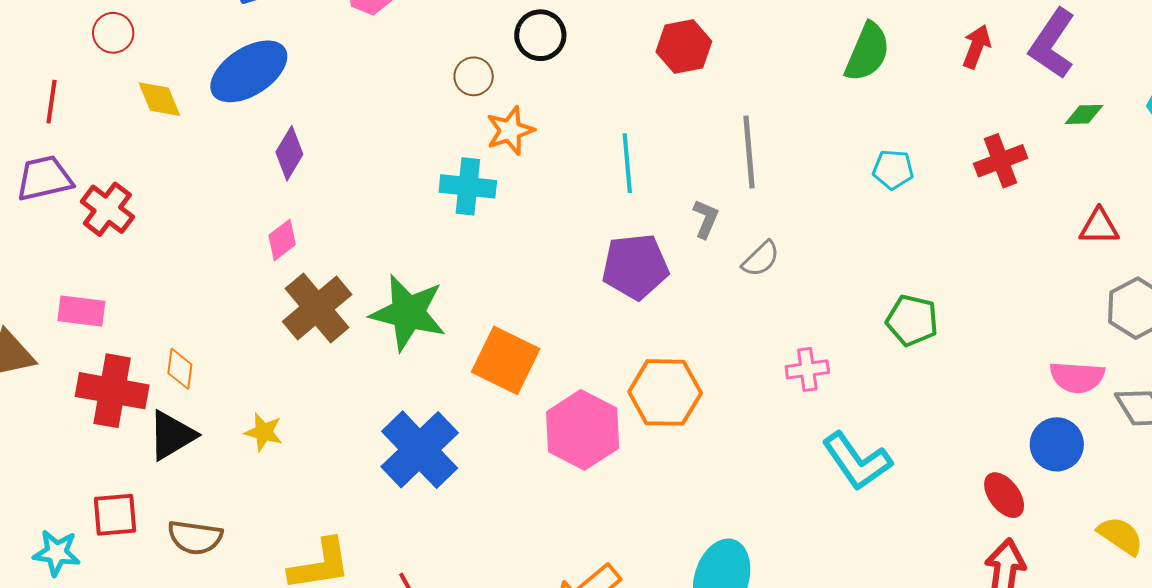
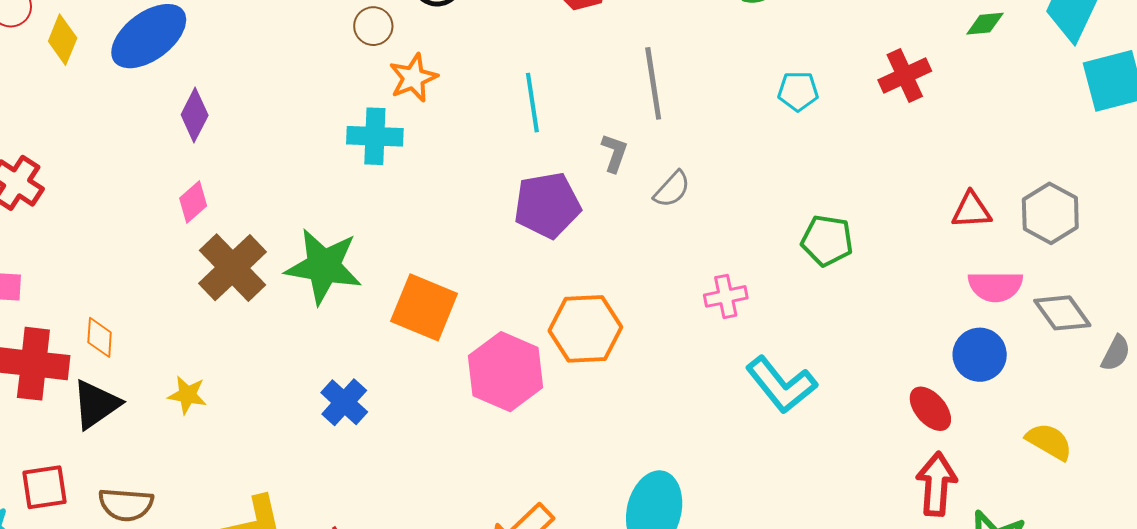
yellow diamond: (159, 99) -> (63, 40), moved, turned 48
red triangle: (1099, 227) -> (971, 210), moved
blue cross: (420, 450) -> (344, 402), size x0.6

